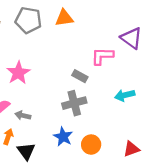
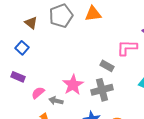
gray pentagon: (28, 20) -> (61, 16), turned -30
pink star: (18, 73) -> (73, 85), moved

